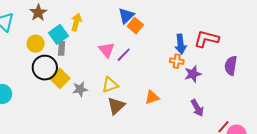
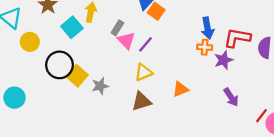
red L-shape: (206, 39) -> (237, 38), moved
yellow circle: (36, 44) -> (30, 42), moved
gray rectangle: (62, 48) -> (117, 28), moved, turned 32
yellow triangle: (110, 85) -> (143, 72), moved
brown triangle: (116, 106) -> (141, 101), turned 30

